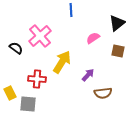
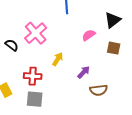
yellow arrow: (62, 62) -> (58, 59), size x0.6
gray square: (28, 104) -> (35, 99), moved

